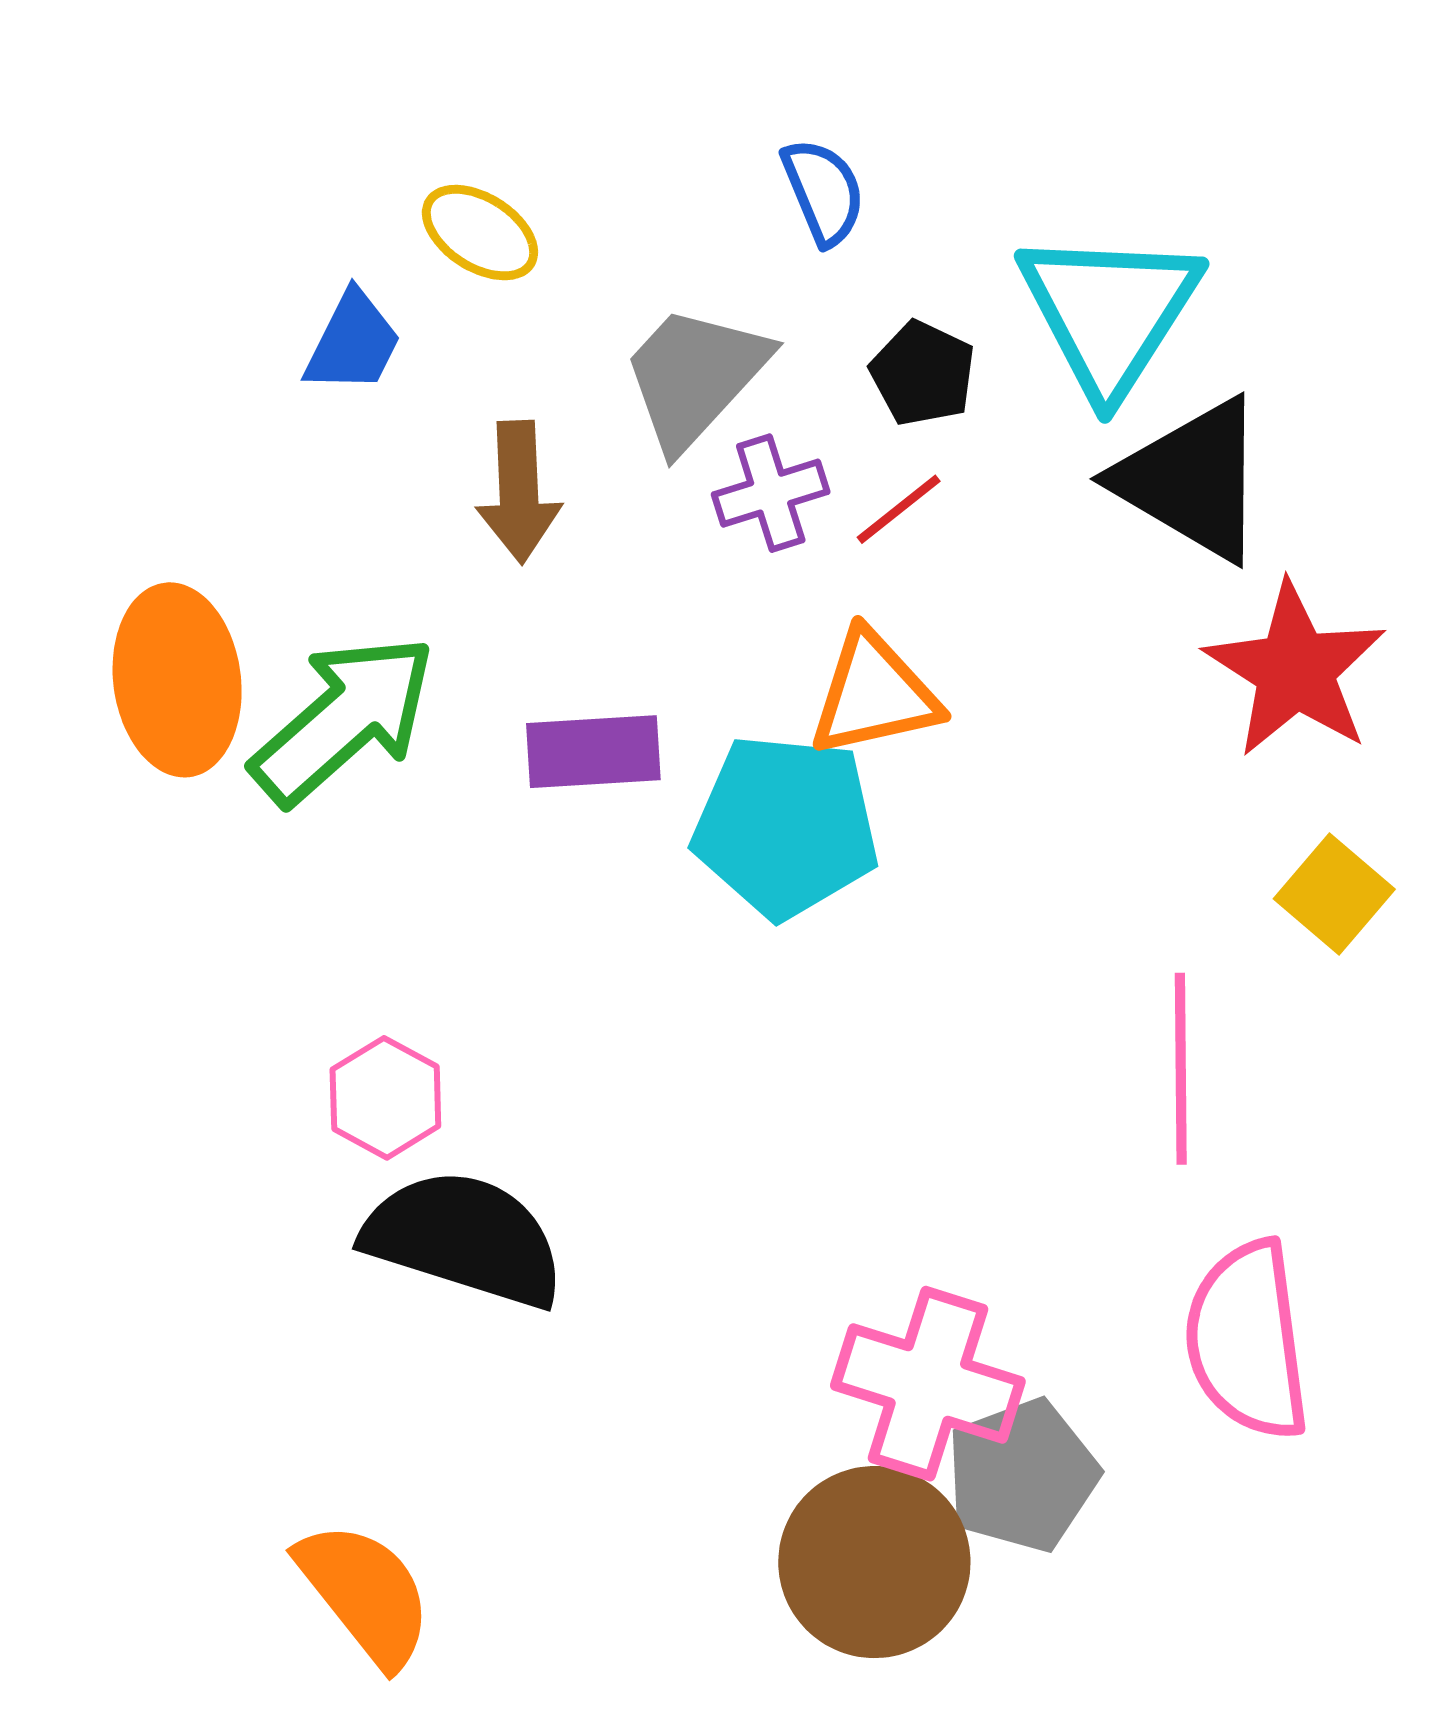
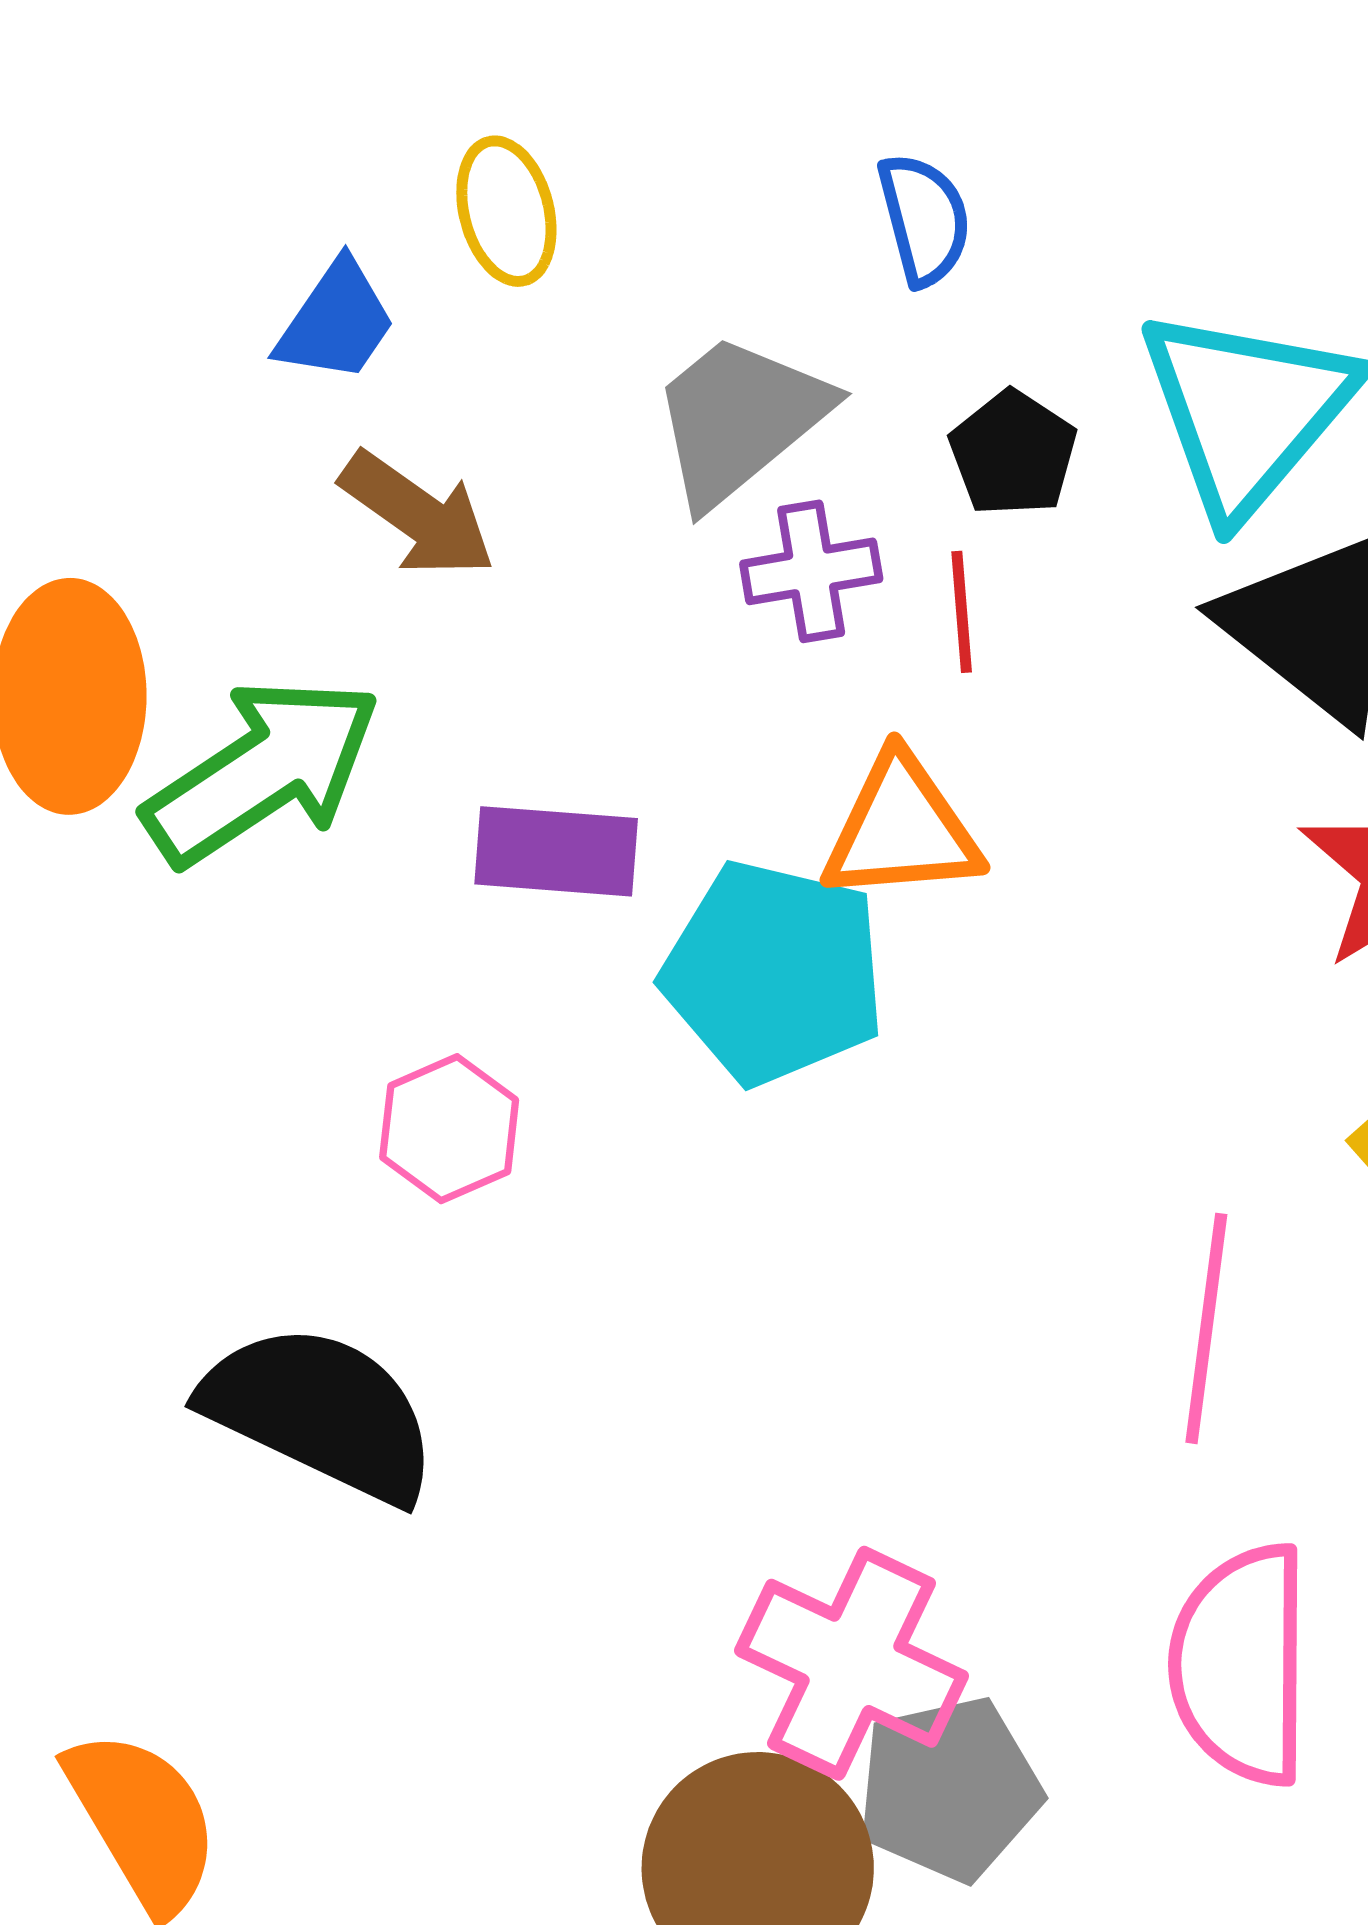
yellow ellipse: (480, 233) -> (506, 211), turned 35
brown arrow: (519, 492) -> (418, 514), moved, turned -60
red line: (899, 509) -> (962, 612), turned -64
pink hexagon: (385, 1098) -> (449, 1129), moved

